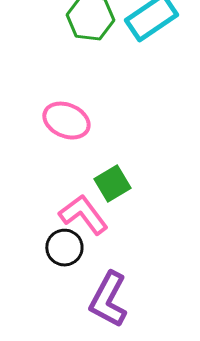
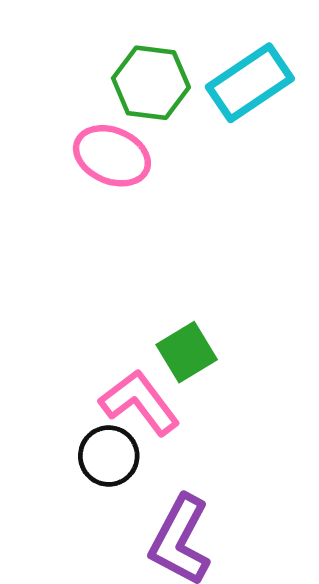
pink ellipse: (66, 121) -> (112, 156), moved

